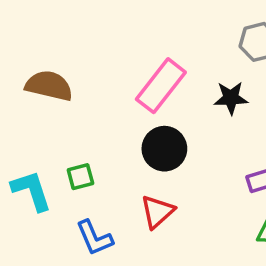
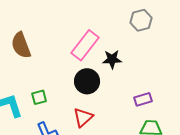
brown semicircle: (49, 86) -> (21, 45), turned -124
black star: (231, 98) -> (112, 59), moved

